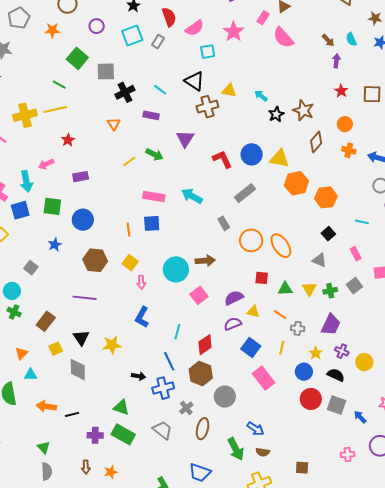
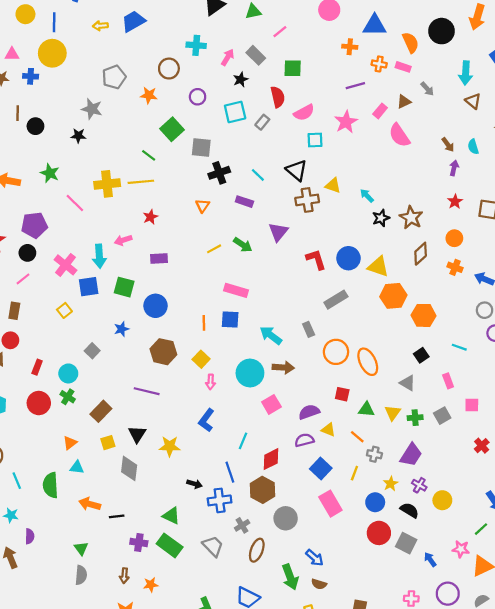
cyan arrow: (192, 196) -> (271, 335), moved

